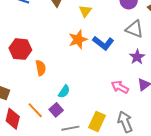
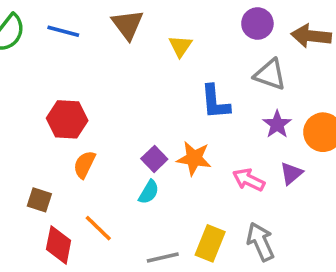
orange star: (78, 40) -> (194, 158), moved, turned 30
blue L-shape: (103, 43) -> (215, 102), turned 50
orange semicircle: (41, 68) -> (84, 165), moved, turned -140
purple square: (56, 110) -> (154, 159), moved

